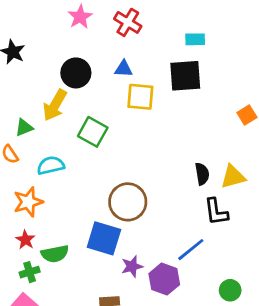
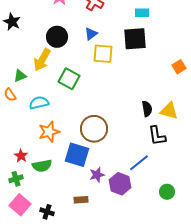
blue triangle: (124, 69) -> (91, 34), turned -40
yellow triangle: (233, 177) -> (169, 111), turned 30
orange star: (28, 202) -> (49, 132), moved
green cross: (30, 272) -> (16, 179), moved

